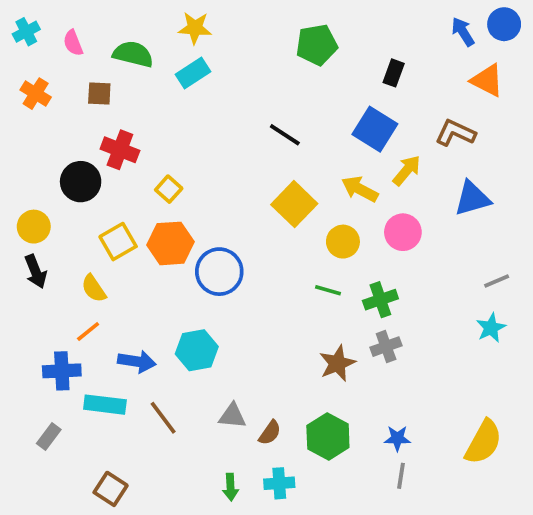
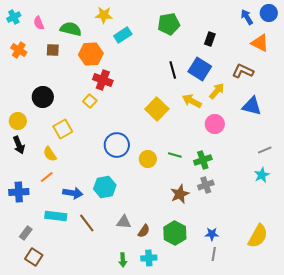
cyan rectangle: (193, 73) -> (123, 35), moved
black line: (285, 135) -> (173, 70), moved, turned 42
red cross: (120, 150) -> (103, 80), moved
blue triangle: (472, 198) -> (252, 106), turned 30
yellow circle: (343, 242) -> (148, 159), moved
orange hexagon: (171, 243) -> (91, 54), moved
blue cross: (62, 371) -> (19, 192), moved
brown square: (111, 489) -> (34, 257), moved

